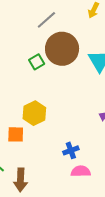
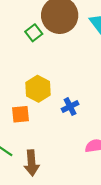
blue cross: (71, 150) -> (70, 107), moved

